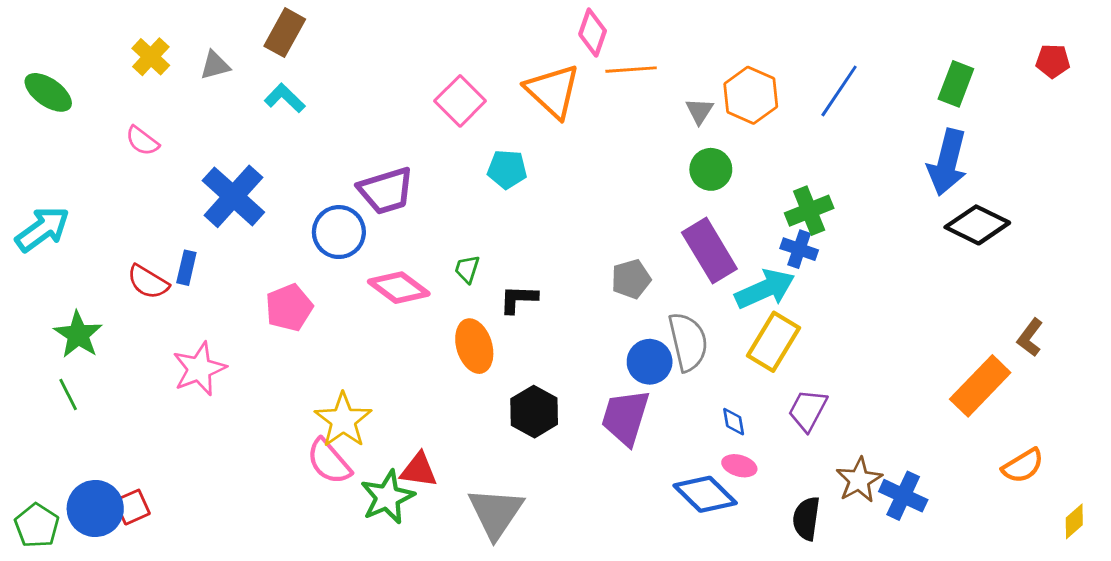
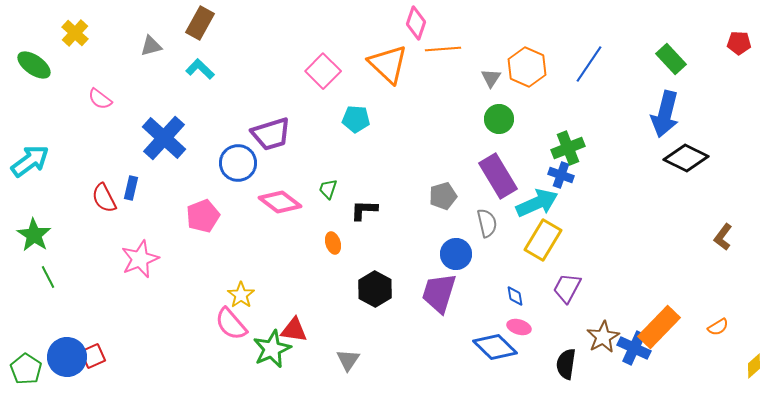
yellow cross: (151, 57) -> (75, 33), moved
green rectangle: (956, 84) -> (671, 59), turned -64
red semicircle: (148, 282) -> (104, 198), turned 32
green star: (78, 335) -> (34, 235), moved
gray semicircle: (688, 342) -> (487, 223), moved, size x0.7
orange ellipse: (474, 346) -> (333, 243), size x0.6
orange rectangle: (980, 386) -> (659, 327), moved
yellow star: (343, 420) -> (241, 295), size x0.7
orange semicircle: (1023, 466) -> (718, 327), size x0.7
gray triangle: (496, 513) -> (348, 360), size x0.6

